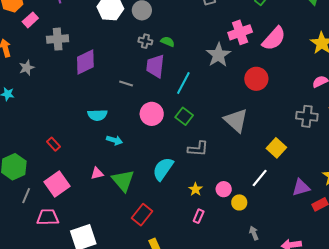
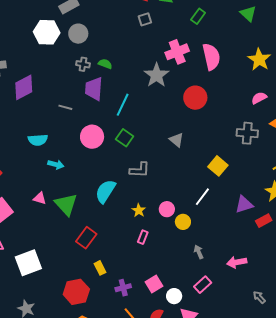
pink semicircle: (274, 39) -> (211, 57), turned -52
gray triangle: (236, 120) -> (176, 140), size x0.6
pink triangle: (97, 173) -> (40, 198), turned 32

